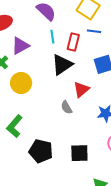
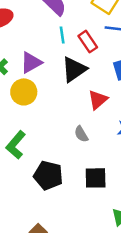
red rectangle: (73, 42) -> (88, 42), turned -48
purple triangle: (20, 46) -> (31, 63), moved
gray semicircle: (67, 107) -> (81, 134), moved

